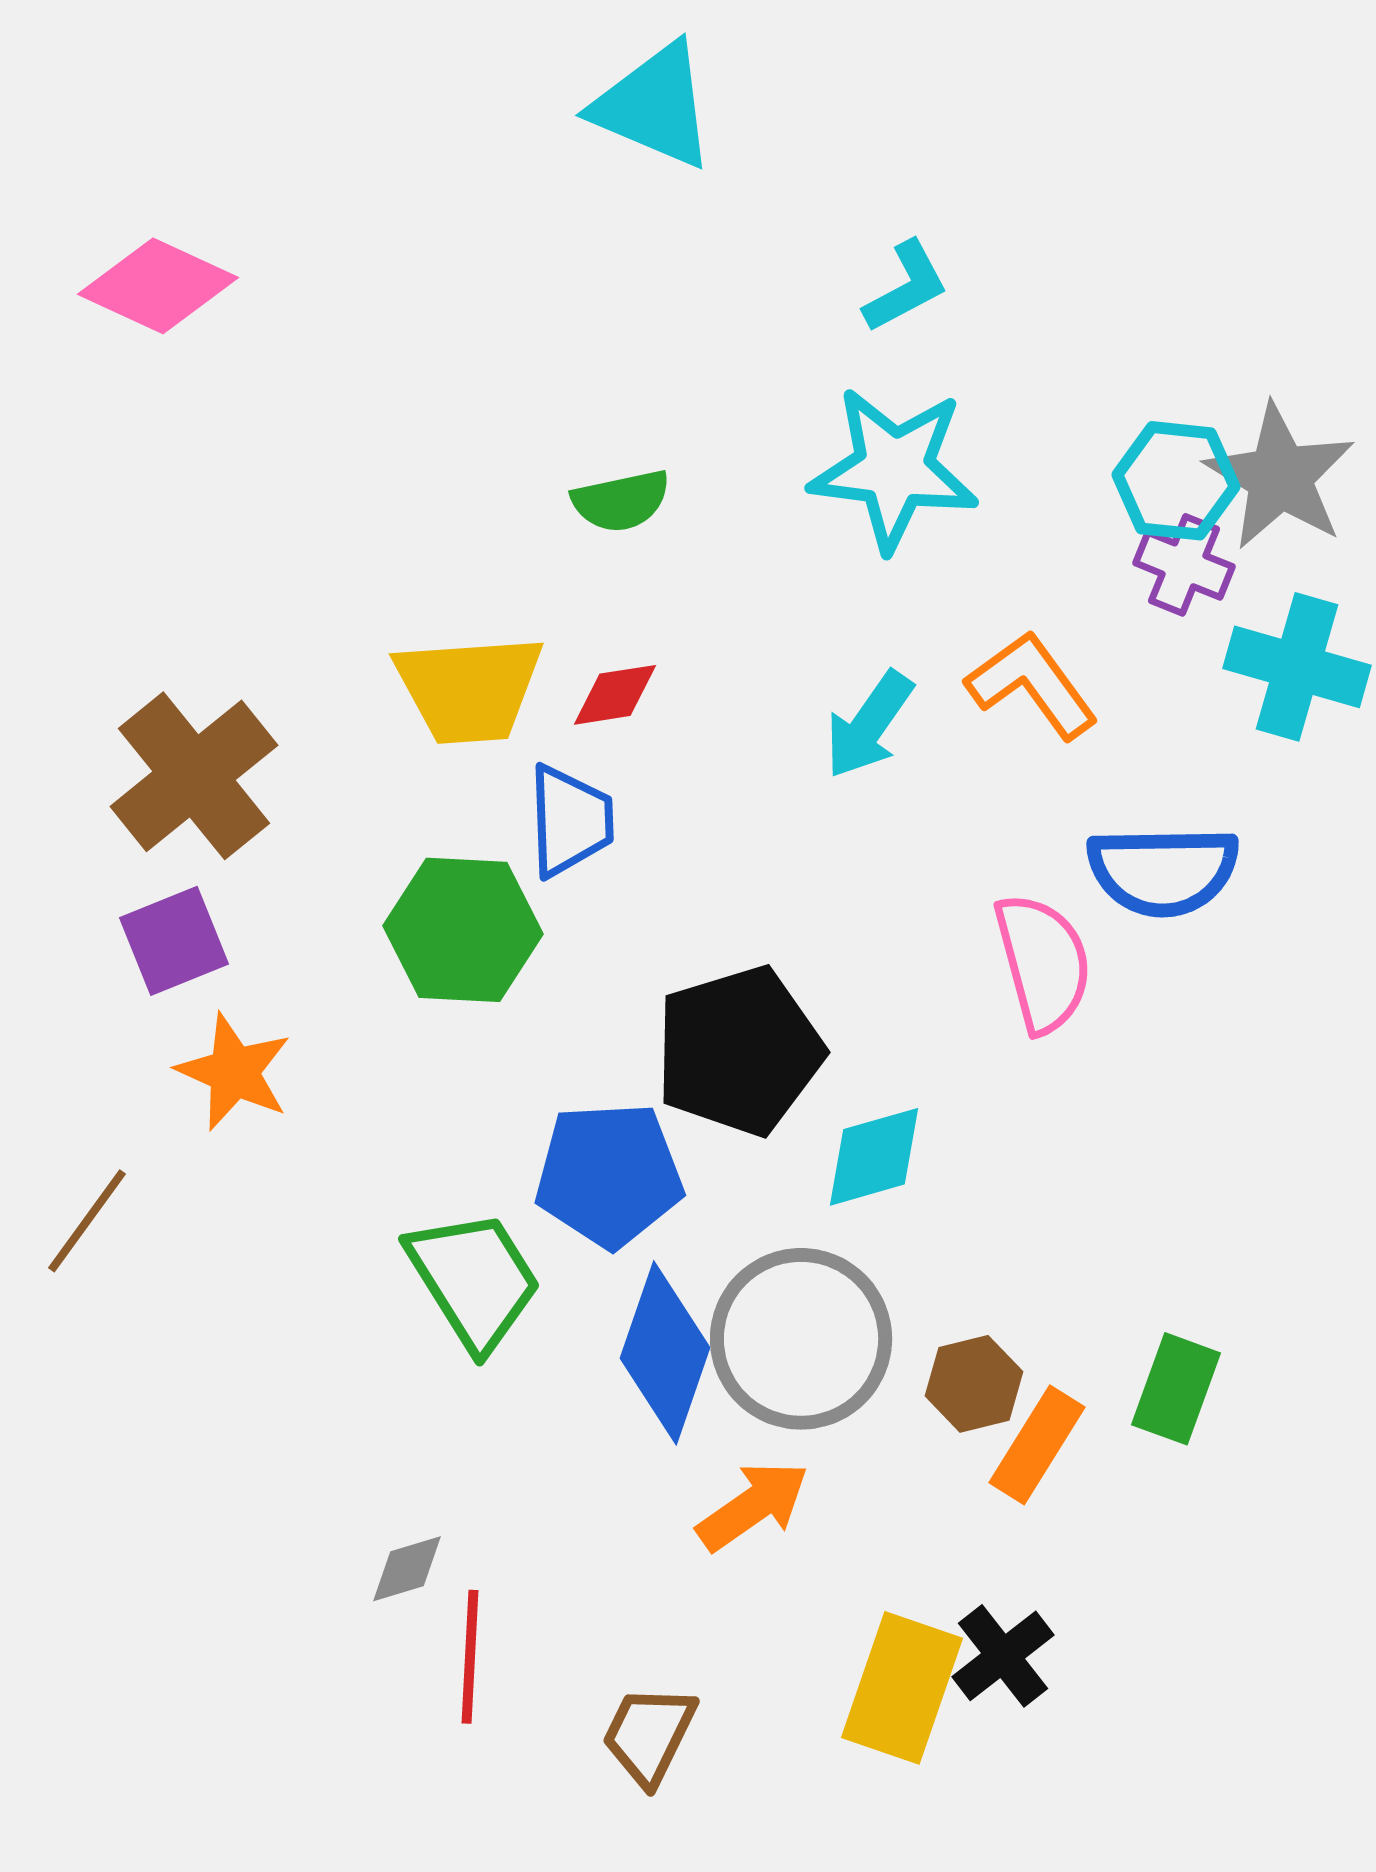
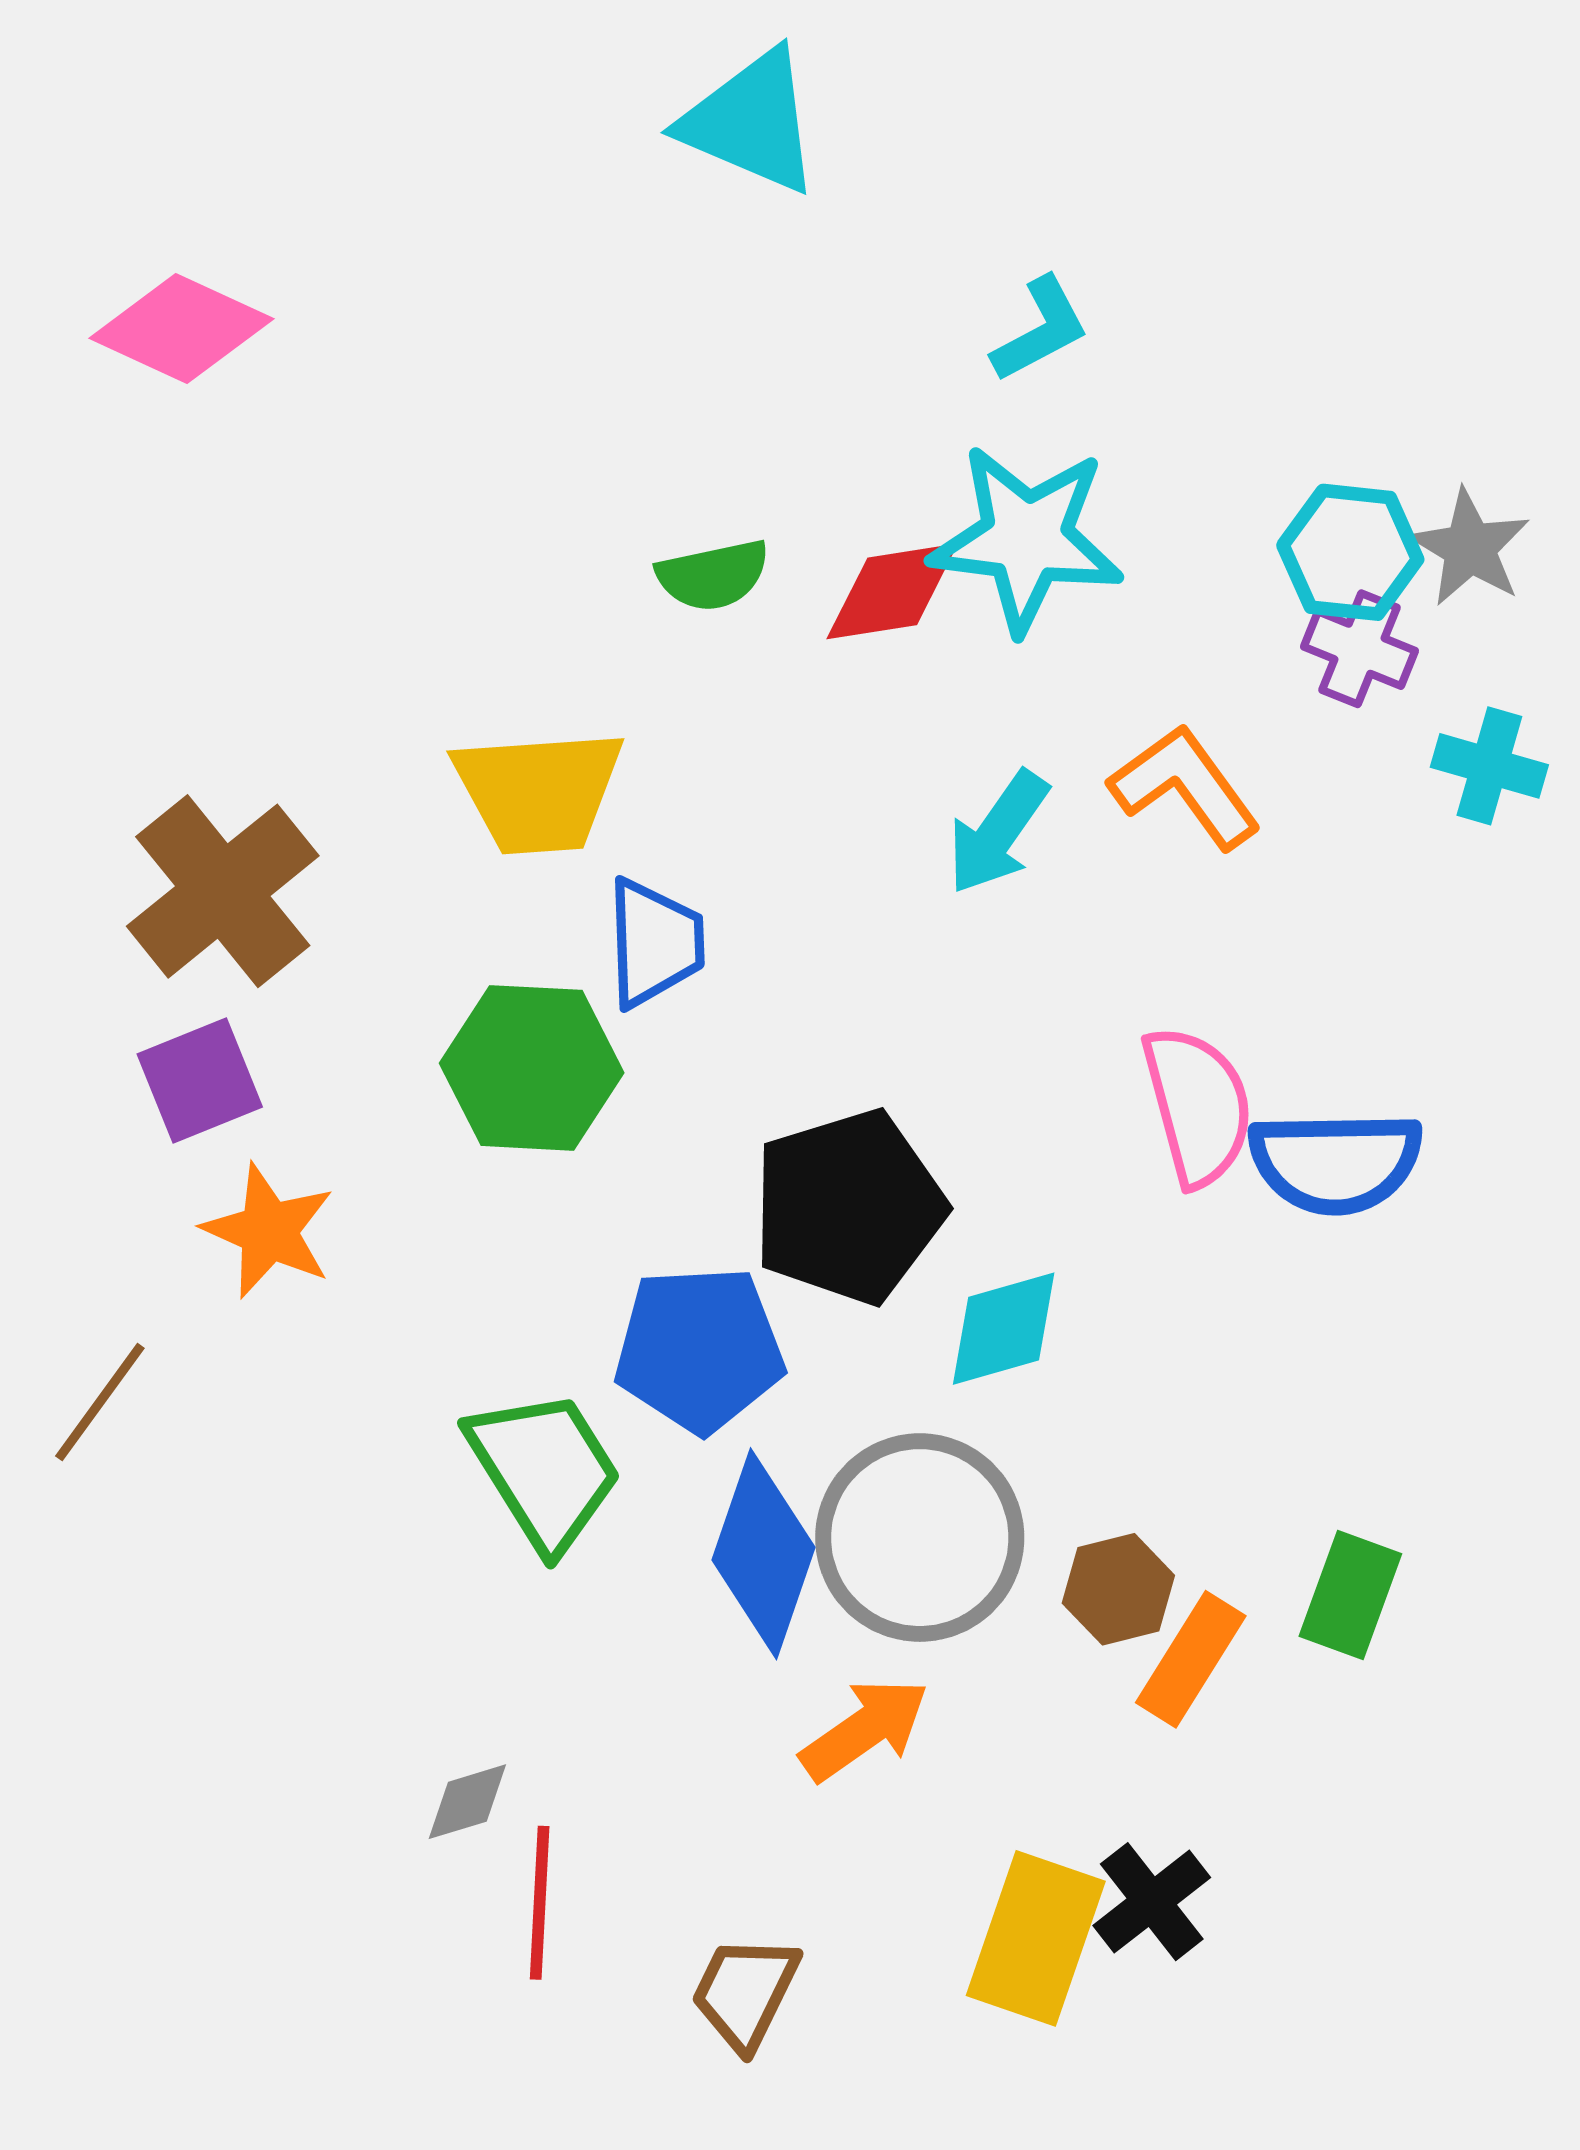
gray star: (1280, 477) -> (1470, 548), size x0.7
cyan cross: (1297, 667) -> (1489, 766), size x0.7
red diamond: (615, 695) -> (892, 591), moved, size x1.4
blue semicircle: (1163, 871) -> (1335, 1162), moved

